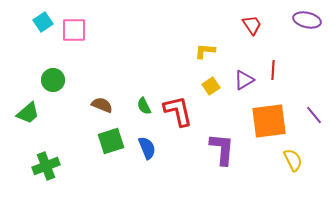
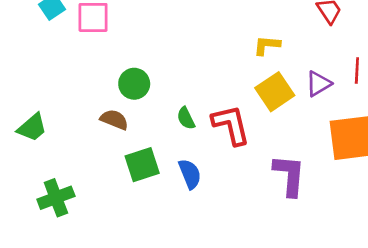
green circle: (53, 80) -> (134, 84), moved
yellow square: (211, 86) -> (275, 92), size x1.6
brown semicircle: (102, 105) -> (114, 120), moved

